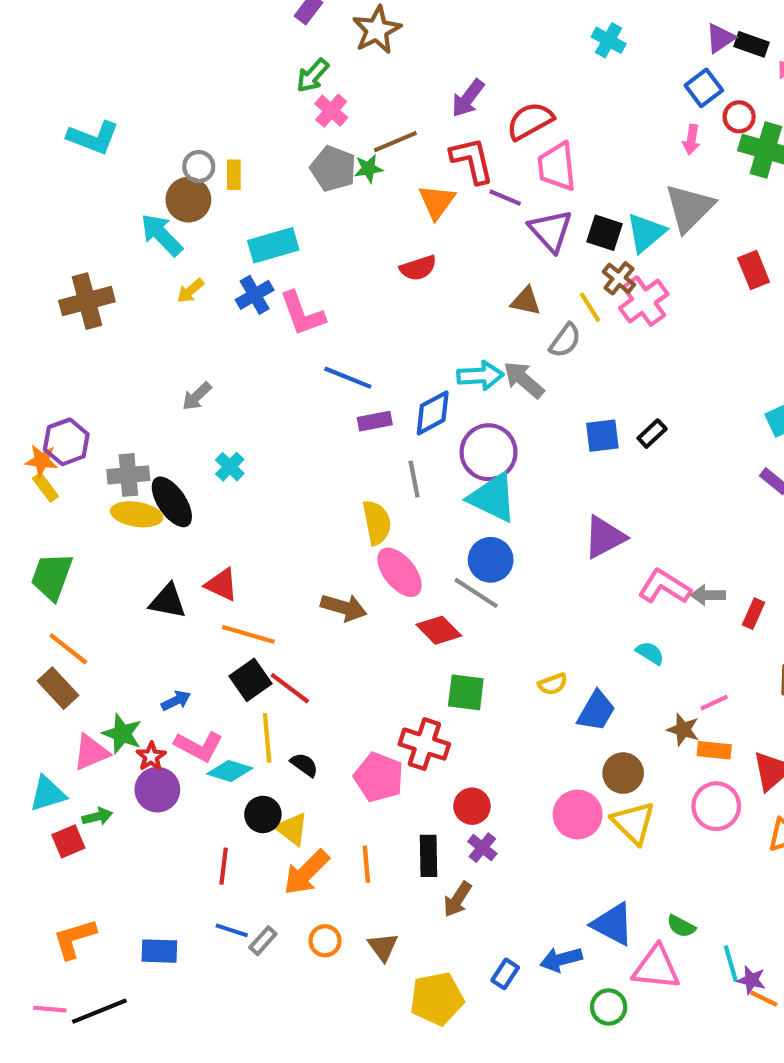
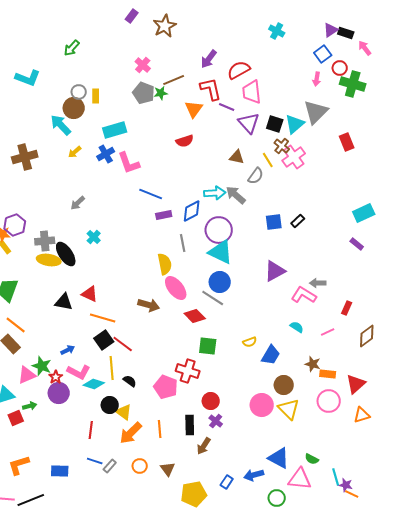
green arrow: (313, 75) -> (72, 48), moved
gray arrow: (708, 595) -> (318, 283), moved
pink line: (714, 703) -> (328, 332), moved

